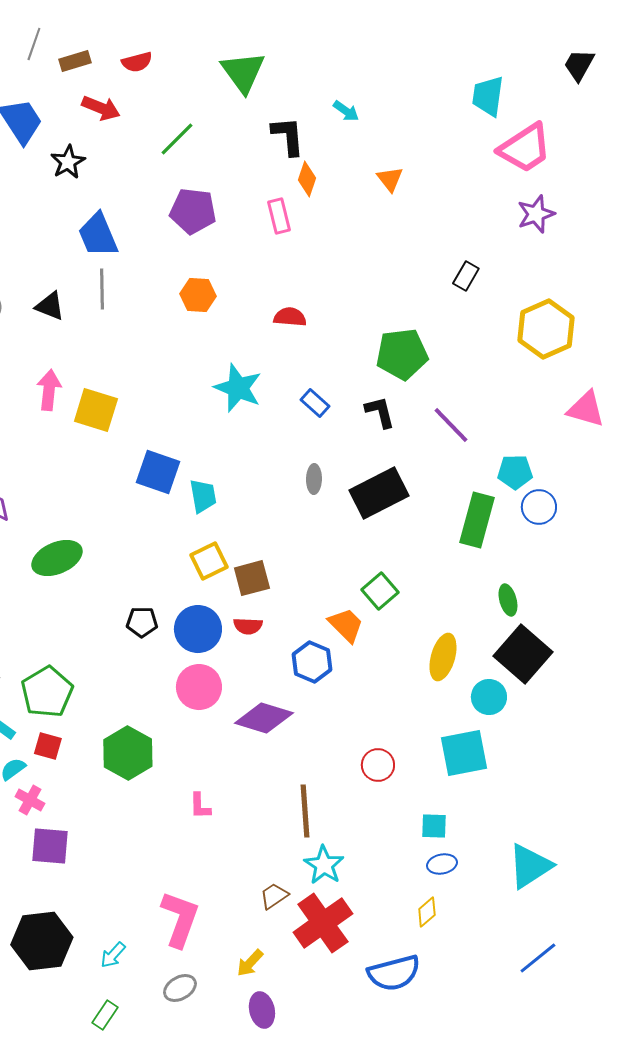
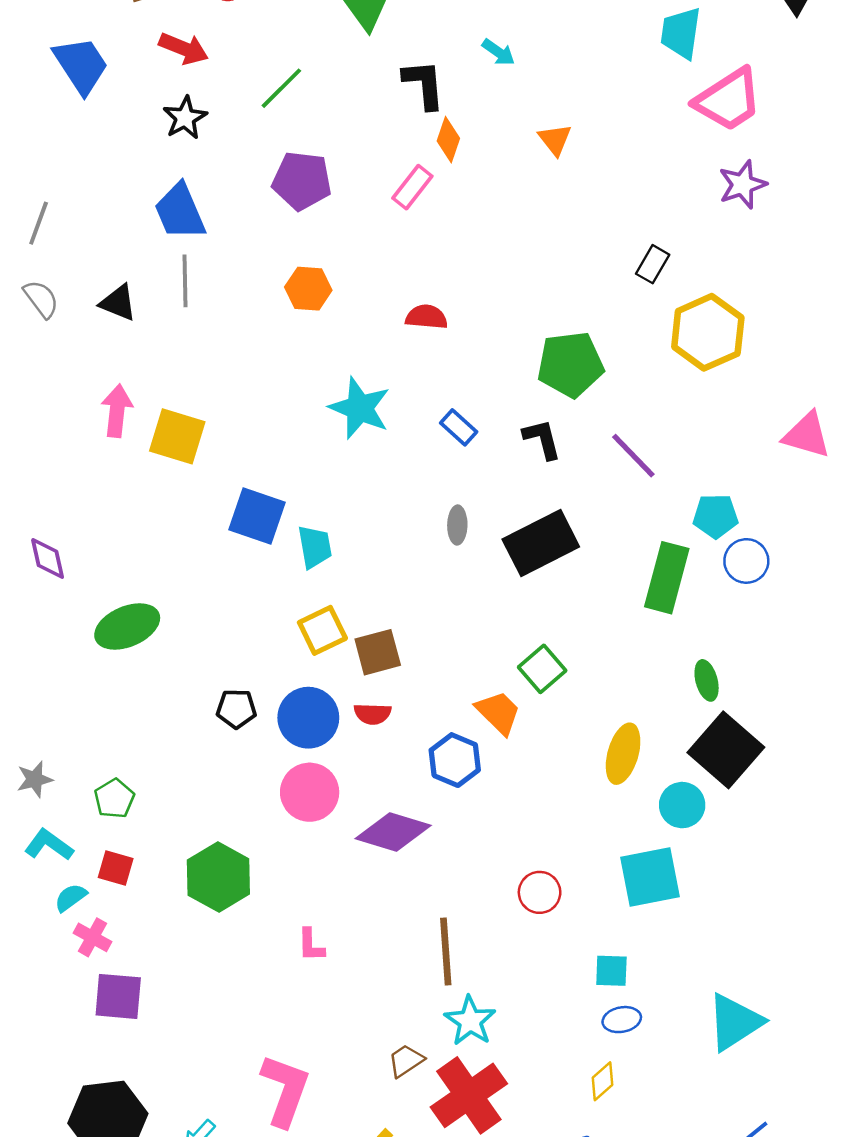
black star: (68, 162) -> (185, 118), moved
pink rectangle: (279, 216) -> (412, 187), turned 52
yellow hexagon: (546, 329) -> (708, 332), moved
green pentagon: (47, 692) -> (114, 799), size x0.6

